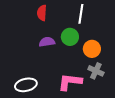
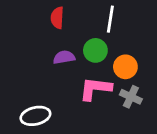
pink L-shape: (70, 82) -> (95, 89), moved

